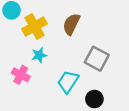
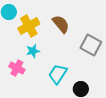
brown semicircle: (71, 24) -> (61, 24), turned 114
gray square: (97, 59) -> (91, 45), moved

